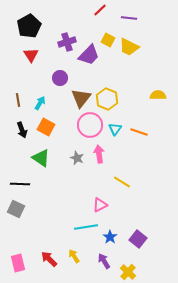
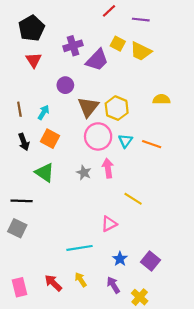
yellow semicircle: (158, 95) -> (161, 99), moved
cyan line: (86, 227) -> (80, 248), moved

